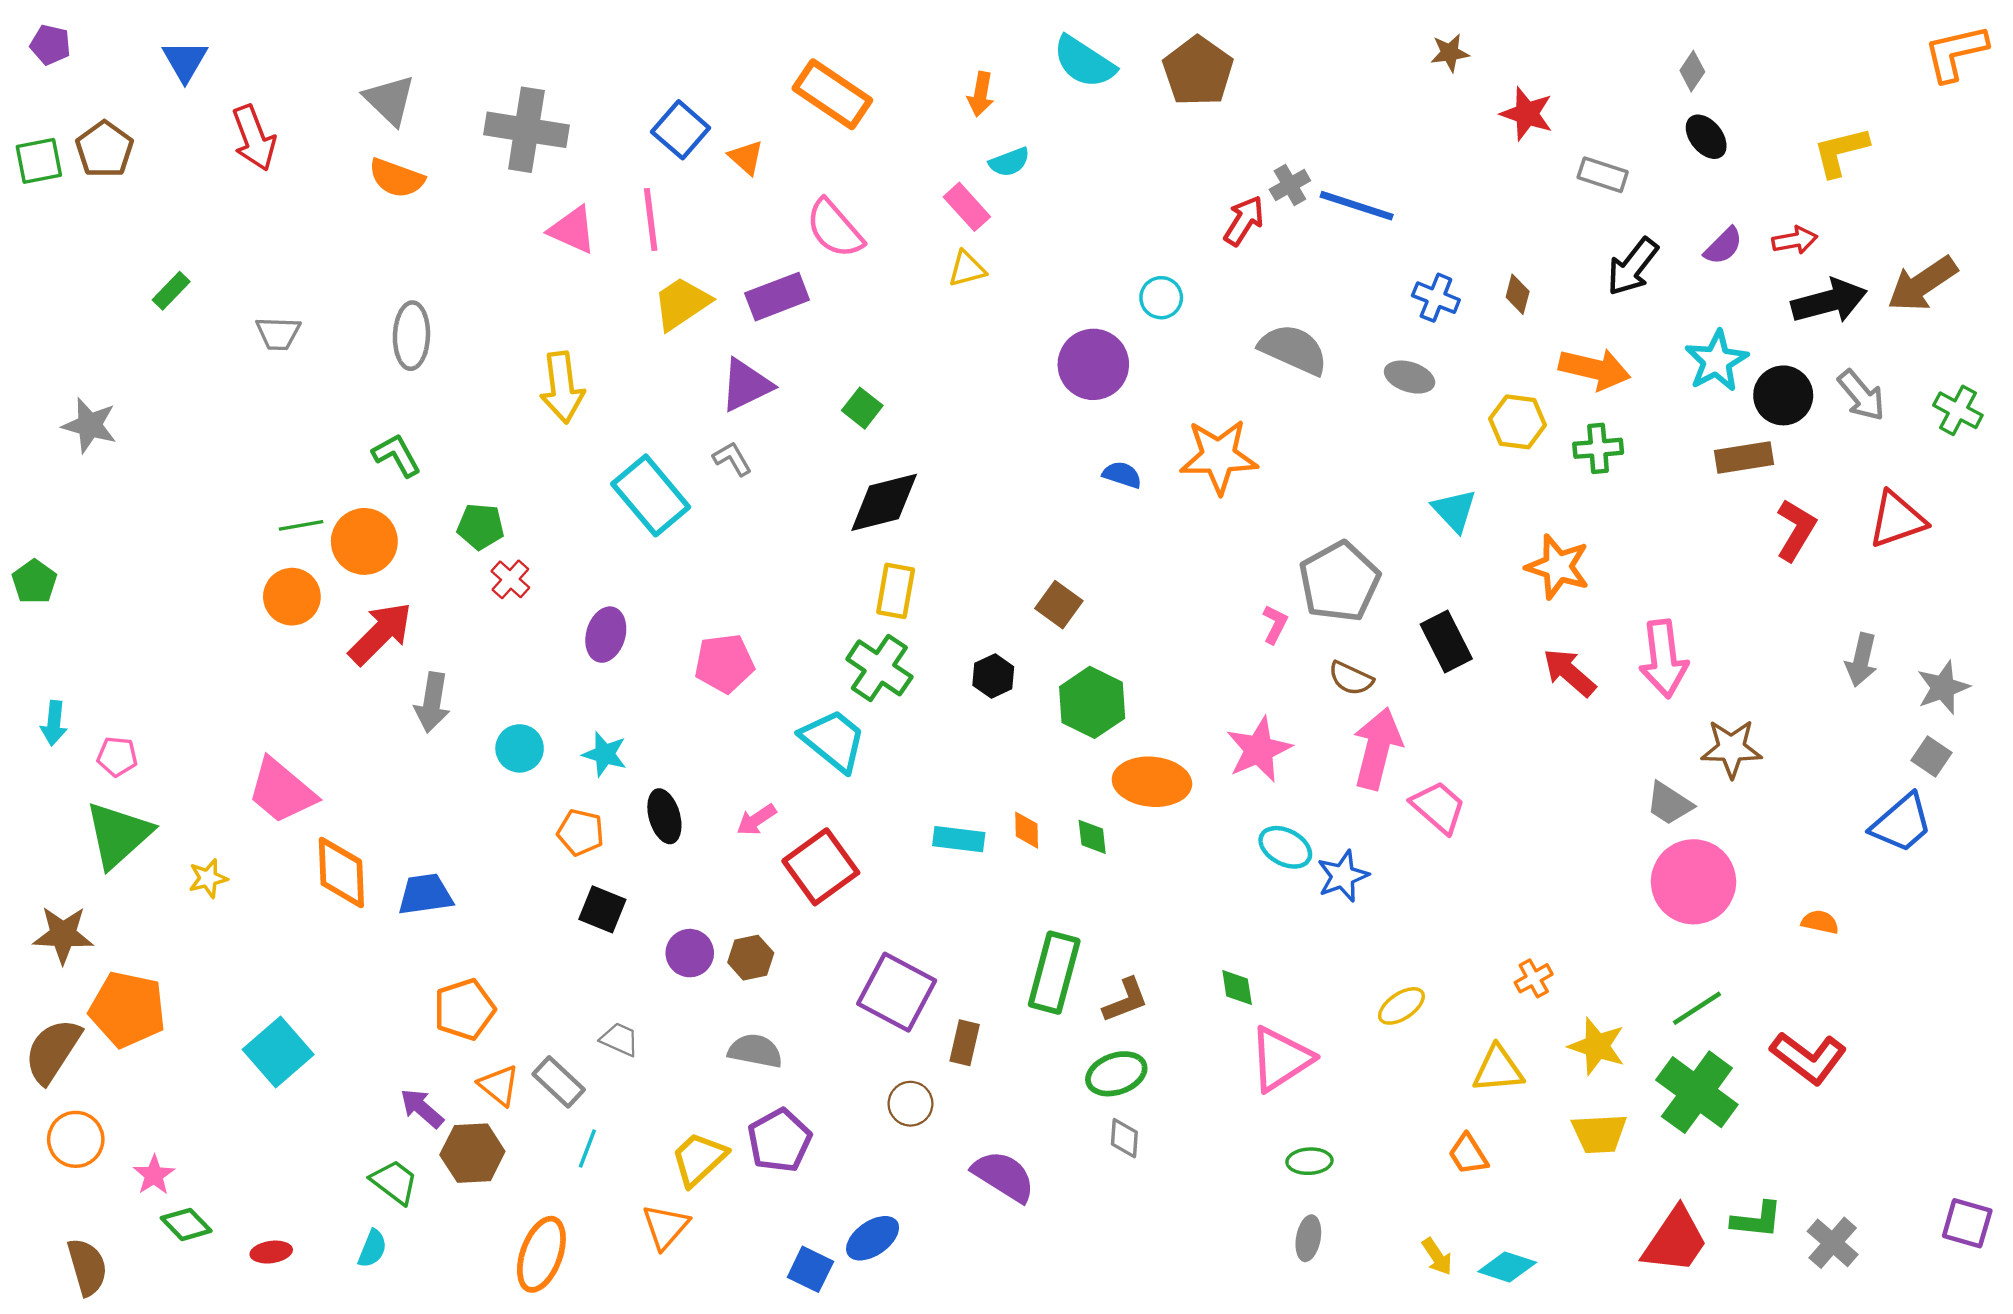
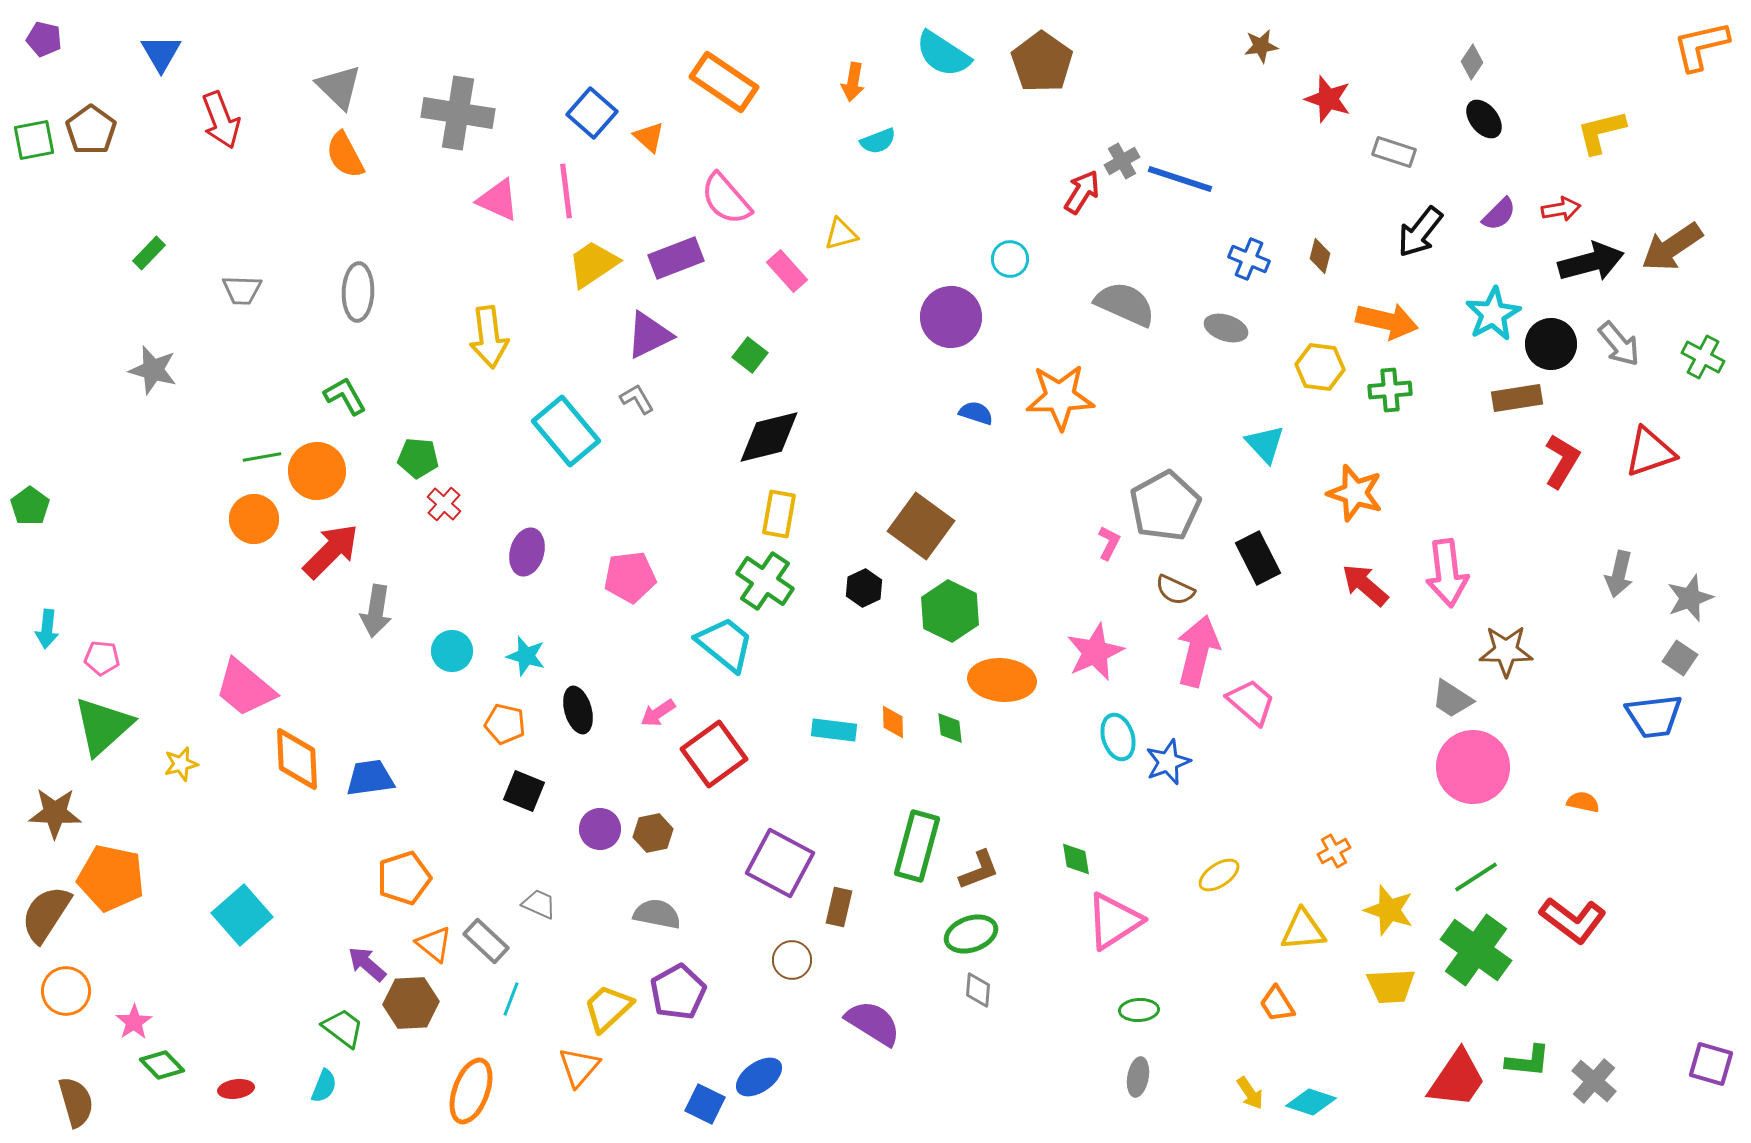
orange semicircle: (397, 178) -> (345, 155), turned 42
pink rectangle: (967, 207) -> (787, 271), moved
gray star: (90, 425) -> (153, 370), moved
brown square: (1059, 605) -> (921, 526), size x1.6
blue trapezoid: (1902, 823) -> (1654, 716), turned 34
cyan ellipse: (1285, 847) -> (1118, 737), turned 45

